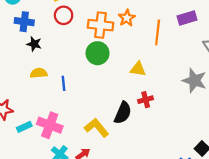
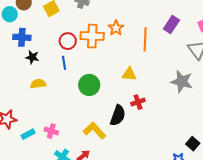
red circle: (64, 15) -> (68, 41), moved
purple rectangle: (187, 18) -> (171, 24), turned -36
green circle: (98, 53) -> (89, 85), moved
blue line: (64, 83) -> (64, 63), moved
pink cross: (50, 125) -> (51, 131), size x0.6

